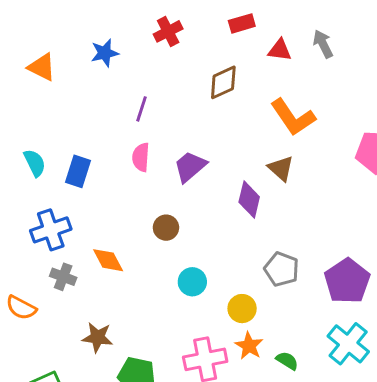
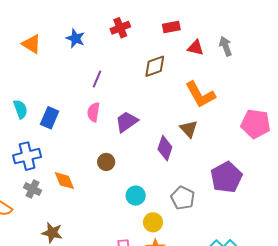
blue star: (105, 53) -> (75, 38), turned 30
purple pentagon: (347, 281) -> (226, 177), moved
cyan circle: (192, 282) -> (136, 196), moved

